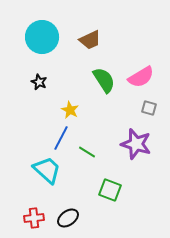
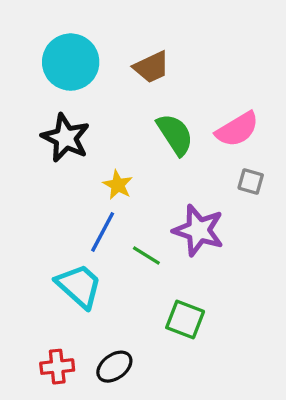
black star: (39, 82) -> (66, 138), size x1.8
purple star: (136, 144) -> (199, 230), moved

